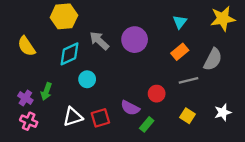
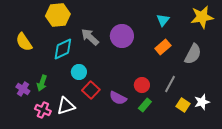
gray line: (189, 80) -> (170, 84), moved, turned -48
yellow square: (187, 116) -> (183, 105), moved
red square: (100, 118) -> (91, 90), moved, turned -30
pink cross: (29, 121) -> (43, 110), moved
green rectangle: (147, 124) -> (145, 105), moved

